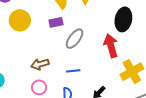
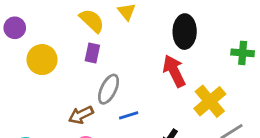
purple rectangle: (56, 22) -> (92, 53), turned -56
gray ellipse: (75, 39) -> (109, 89), moved

